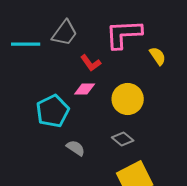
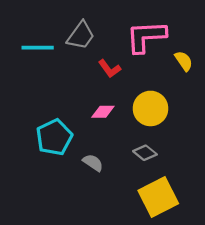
pink diamond: (85, 89) -> (103, 112), moved
cyan pentagon: (53, 111) -> (54, 137), moved

